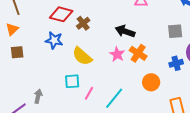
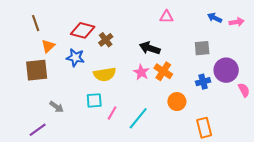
orange triangle: (12, 29) -> (48, 46), moved
brown square: (17, 52) -> (37, 70), size x1.6
yellow semicircle: (82, 56) -> (105, 74), turned -50
gray arrow: (38, 96) -> (57, 107), moved, turned 112

